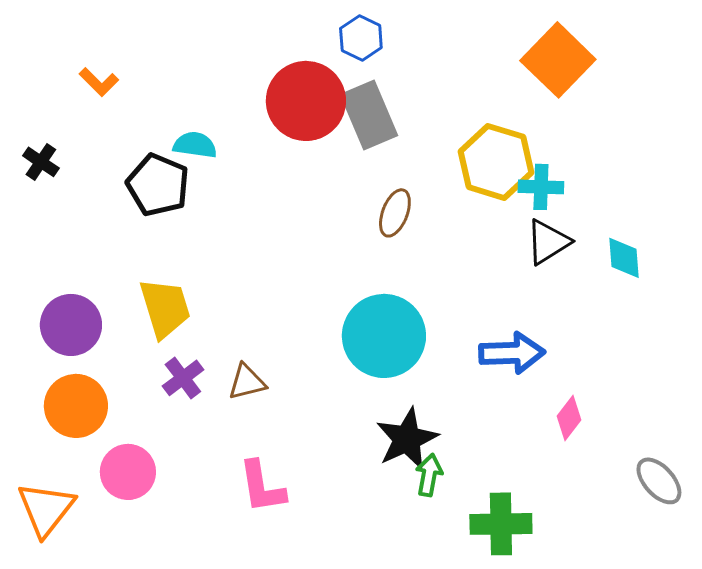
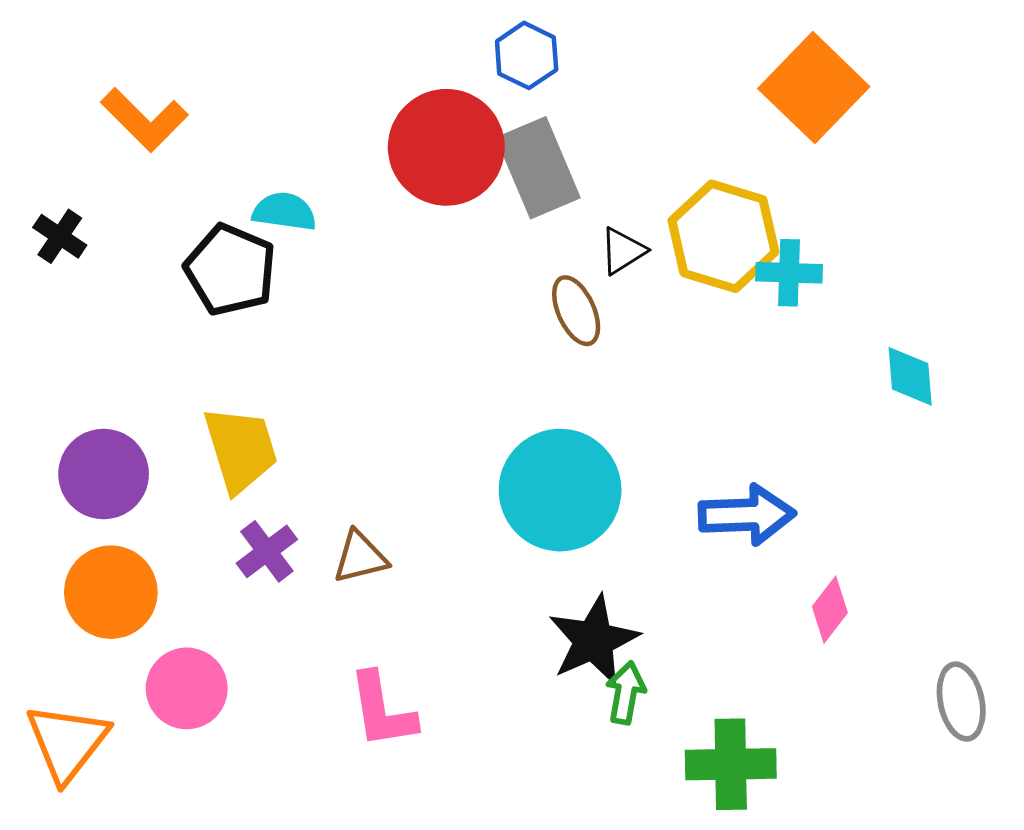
orange L-shape: (99, 82) -> (144, 120), size x1.5
brown ellipse: (395, 213) -> (576, 311), turned -45
black triangle: (548, 242) -> (623, 251), moved, size x0.7
gray ellipse: (659, 481) -> (961, 702), turned 30

